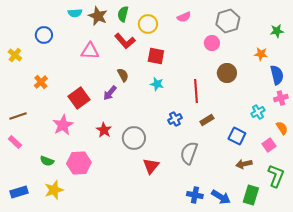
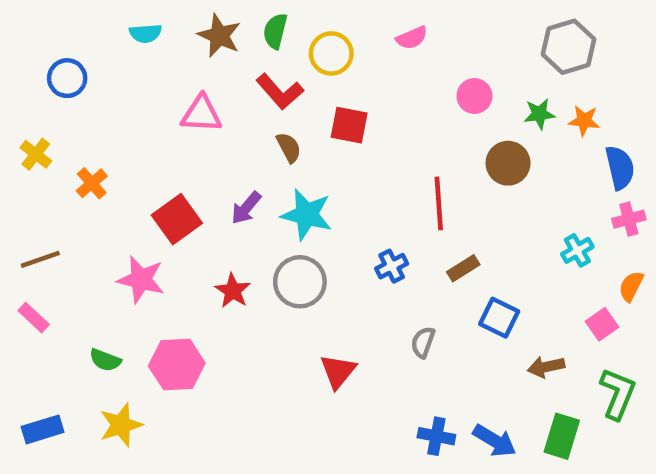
cyan semicircle: (75, 13) -> (145, 33), moved
gray hexagon: (228, 21) -> (568, 47), moved
green star: (277, 31) -> (539, 114), moved
blue circle: (44, 35) -> (67, 78), moved
yellow cross: (15, 55) -> (36, 154), moved
brown semicircle: (123, 75) -> (289, 147), moved
cyan star: (157, 84) -> (307, 215), moved, size x1.6
pink star: (63, 125) -> (141, 280), turned -30
orange semicircle: (282, 128) -> (631, 286), turned -120
blue square: (237, 136) -> (499, 318), moved
gray circle: (134, 138) -> (300, 282), moved
gray semicircle: (189, 153) -> (423, 342), size x0.6

